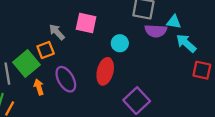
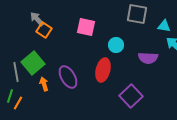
purple semicircle: (156, 31) -> (148, 58), moved
gray arrow: (57, 32) -> (37, 19), moved
orange square: (46, 50) -> (44, 30), moved, turned -35

